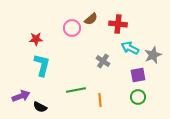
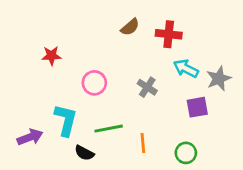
pink circle: (72, 28) -> (94, 83), moved
cyan L-shape: (42, 65) -> (66, 120), moved
green circle: (138, 97) -> (186, 153), moved
black semicircle: (40, 107) -> (84, 153), moved

